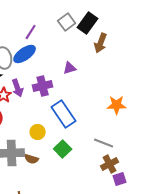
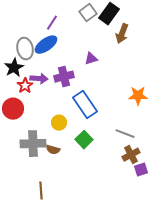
purple arrow: (18, 88) -> (39, 79), turned -66

